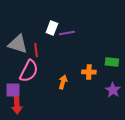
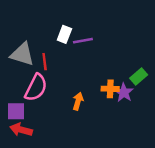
green rectangle: (112, 62) -> (139, 76), turned -48
purple star: (113, 90) -> (124, 93), moved
red arrow: (17, 105) -> (21, 130), turned 108

